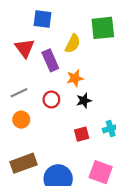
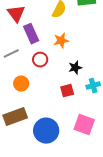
purple rectangle: (50, 60) -> (31, 34), moved
black star: (84, 101) -> (75, 68), moved
orange circle: (21, 120) -> (21, 84), moved

